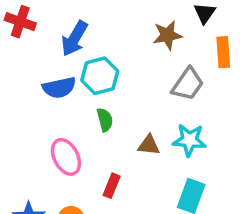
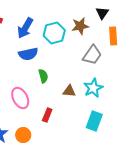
cyan hexagon: (100, 76) -> (54, 33), moved
blue semicircle: (59, 88) -> (28, 54), moved
cyan star: (189, 140) -> (93, 88), turned -30

